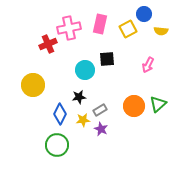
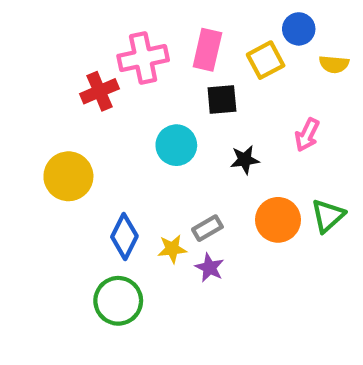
black square: (107, 59) -> (222, 100), moved
black star: (79, 97) -> (245, 160), moved

